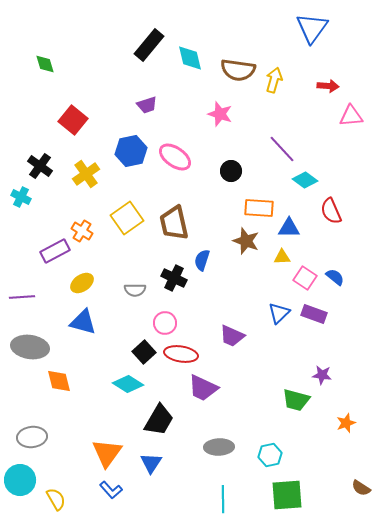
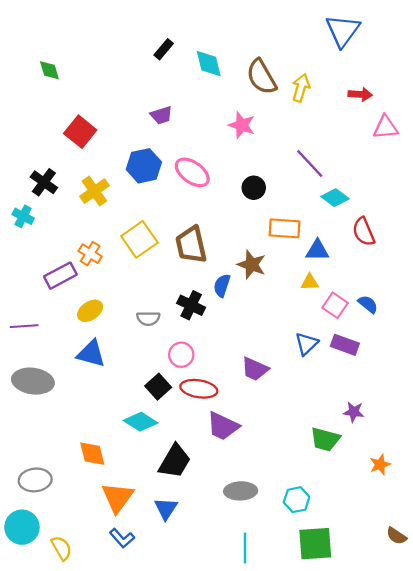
black rectangle: (149, 45) -> (164, 49), size x0.6
brown semicircle: (238, 70) -> (261, 77), turned 52
brown star: (246, 241) -> (252, 265), moved
orange diamond: (59, 381) -> (92, 454), moved

